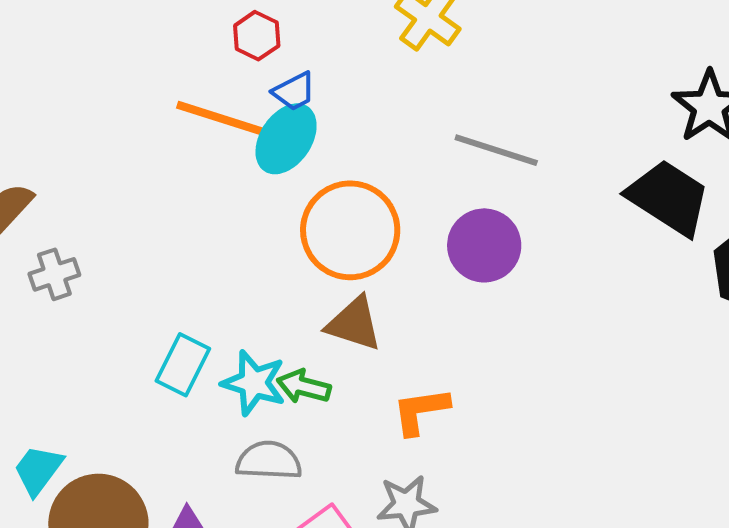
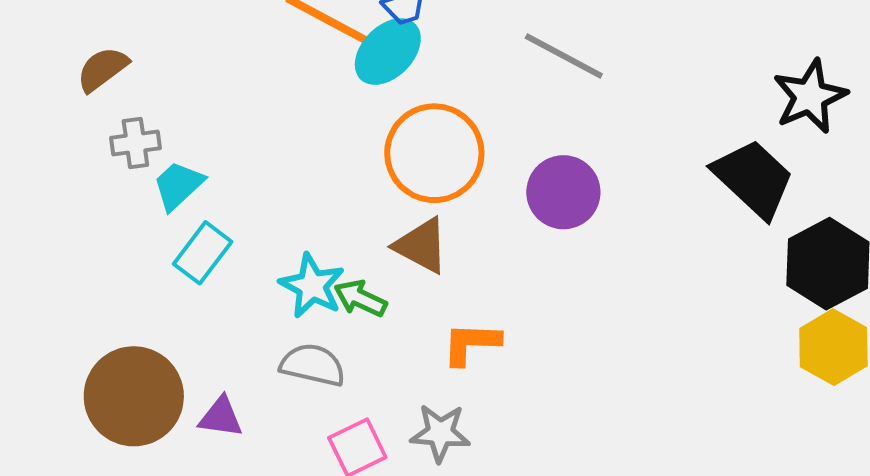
gray line: (496, 150) -> (564, 56), moved
cyan rectangle: (183, 365) -> (203, 253), moved
cyan trapezoid: (38, 470) -> (178, 185), moved

